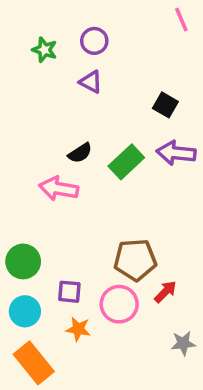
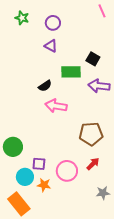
green star: (44, 50) -> (22, 18), moved
green rectangle: (126, 162) -> (71, 72), moved, turned 42
pink arrow: (59, 189) -> (56, 106), moved
brown pentagon: (135, 260) -> (91, 134), moved
cyan circle: (25, 311) -> (25, 177), moved

